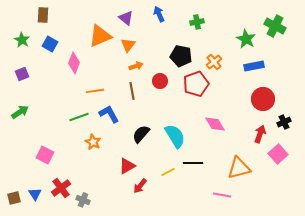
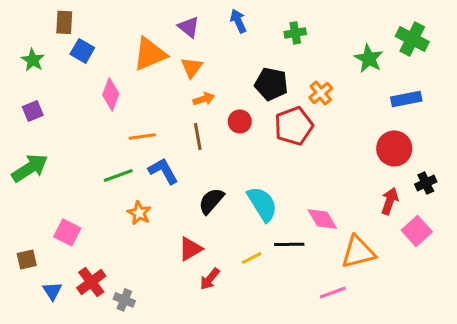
blue square: (50, 44) -> (82, 51), moved
blue rectangle: (254, 66) -> (406, 99), moved
green arrow: (20, 112) -> (30, 168), size x1.4
pink diamond: (215, 124) -> (322, 219), moved
pink line: (222, 195) -> (333, 292), turned -30
brown square: (14, 198) -> (27, 259), moved

